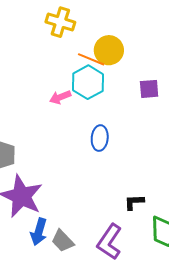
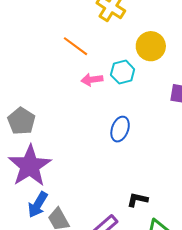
orange line: (91, 59) -> (76, 46), moved
cyan hexagon: (88, 82) -> (123, 72), size x0.7

